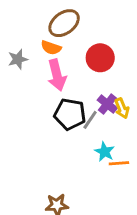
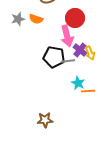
orange semicircle: (51, 48) -> (36, 19), moved
pink arrow: (57, 75) -> (67, 36), moved
gray line: (90, 120) -> (68, 61), turned 48

